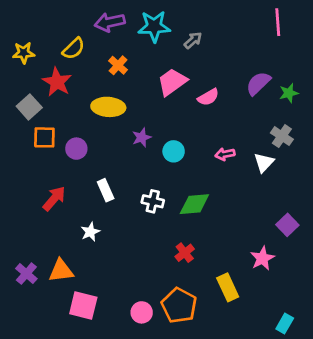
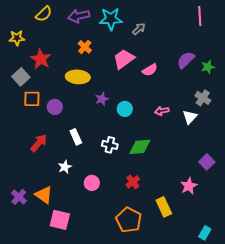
yellow semicircle: (74, 49) -> (44, 14), moved
orange triangle: (61, 271) -> (44, 195), turned 42
pink circle: (142, 312) -> (92, 183), moved

